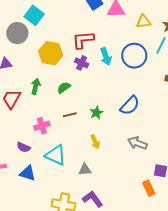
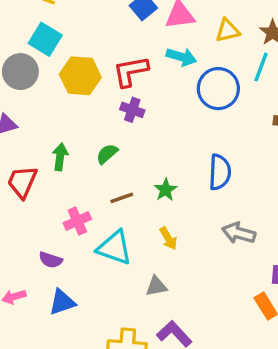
yellow hexagon: (51, 53) -> (80, 76), moved
cyan arrow: (106, 56) -> (181, 57), moved, turned -48
blue semicircle: (130, 106) -> (220, 172), turned -35
cyan triangle: (56, 155) -> (115, 248), moved
blue triangle: (28, 173) -> (62, 302), turned -30

